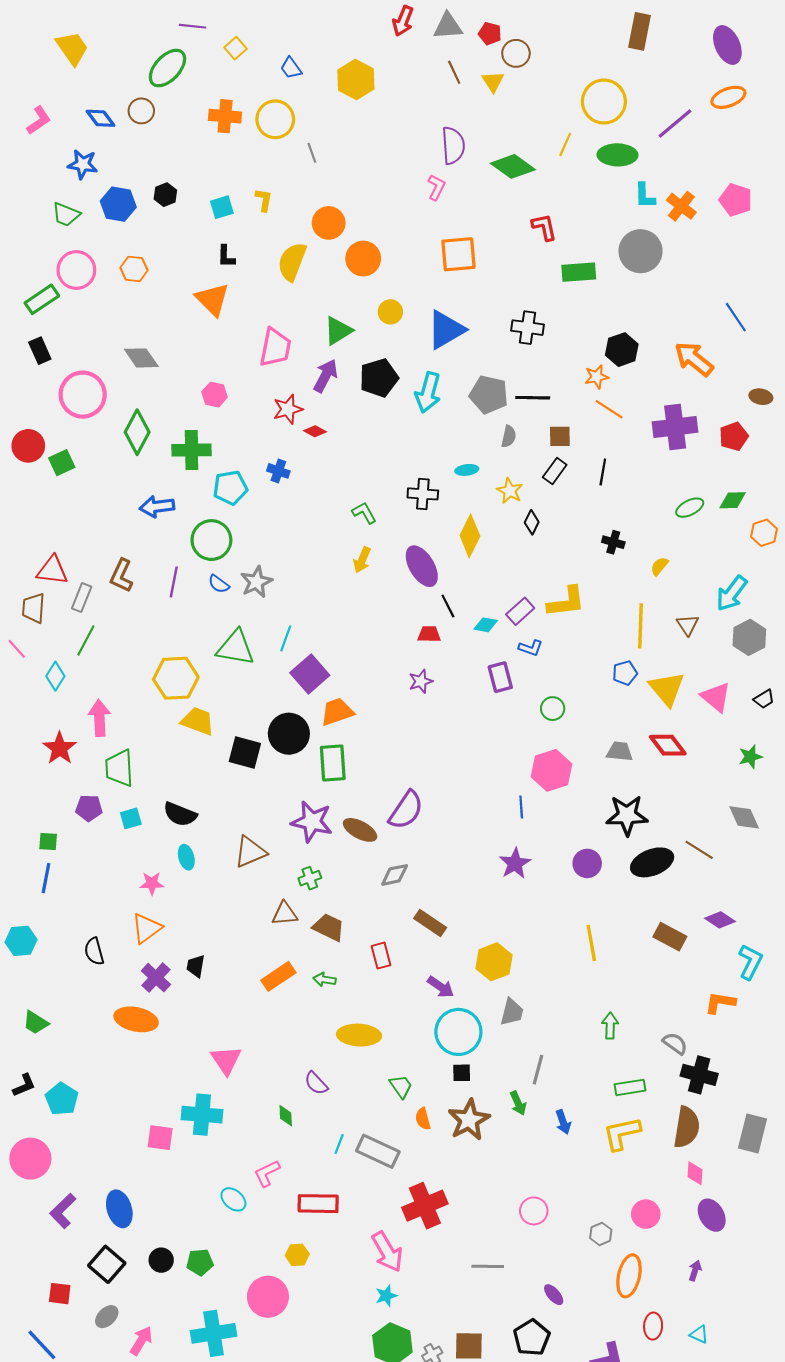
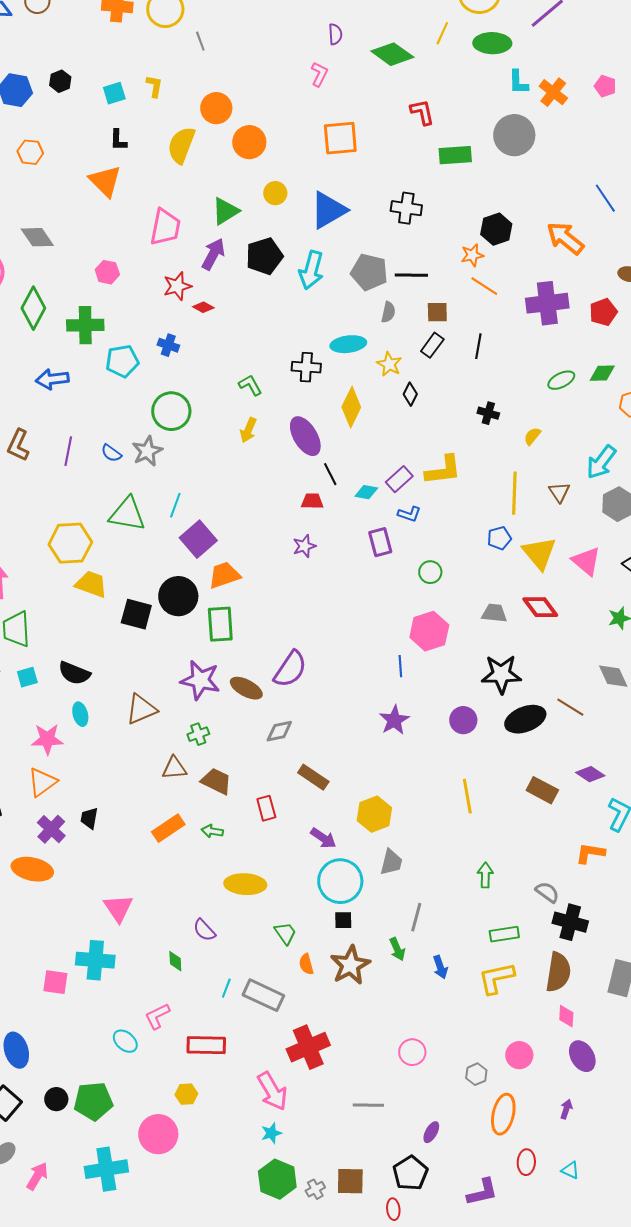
purple semicircle: (453, 145) -> (335, 34), size x0.6
pink pentagon: (736, 200) -> (605, 86), size x0.7
cyan ellipse: (467, 470) -> (348, 344), size x1.6
green circle: (211, 540) -> (171, 411), moved
pink star: (152, 883) -> (47, 739), size x1.4
green pentagon: (200, 1262) -> (93, 1101), size x1.5
purple ellipse: (554, 1295) -> (431, 1132), turned 70

